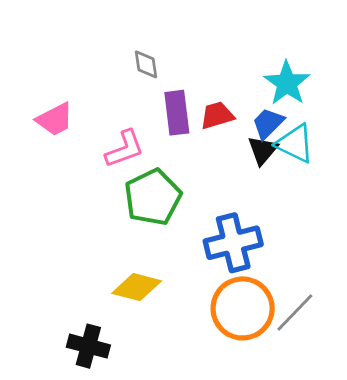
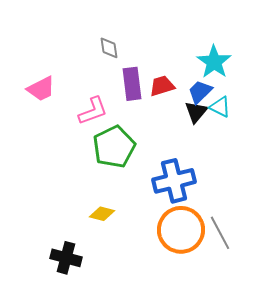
cyan triangle: (295, 144) -> (220, 107), size x0.7
yellow diamond: (137, 287) -> (102, 214), size x0.7
gray line: (295, 313) -> (220, 233), turned -72

